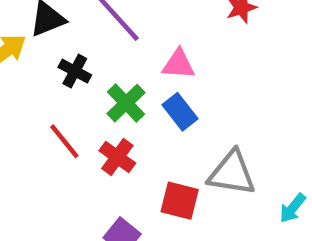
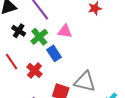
green cross: (126, 103) -> (39, 37), moved
blue rectangle: (180, 112) -> (54, 53), moved

